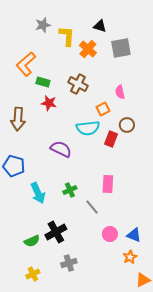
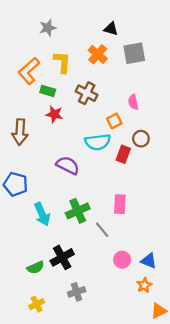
yellow L-shape: (67, 36) -> (62, 62), moved
green cross: (70, 190) -> (78, 211), size x1.5

